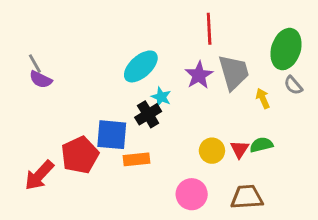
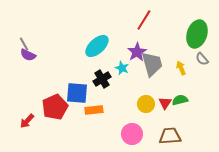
red line: (209, 29) -> (144, 20), turned 35
gray trapezoid: (234, 72) -> (152, 64), moved
cyan star: (161, 97) -> (122, 68), moved
red arrow: (39, 175) -> (27, 121), size x0.7

